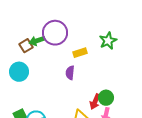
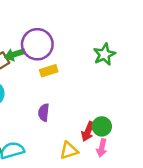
yellow rectangle: (80, 53) -> (49, 71), moved
purple semicircle: (70, 73) -> (44, 113), moved

